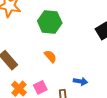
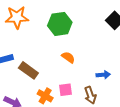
pink square: (40, 87) -> (66, 90), turned 32

